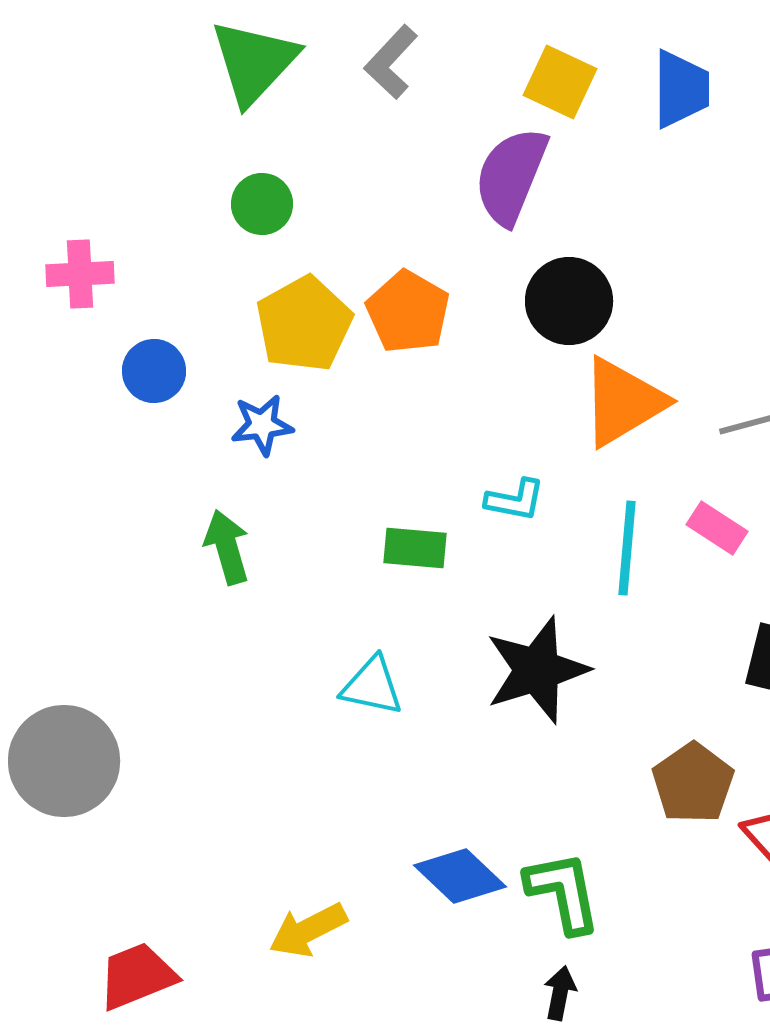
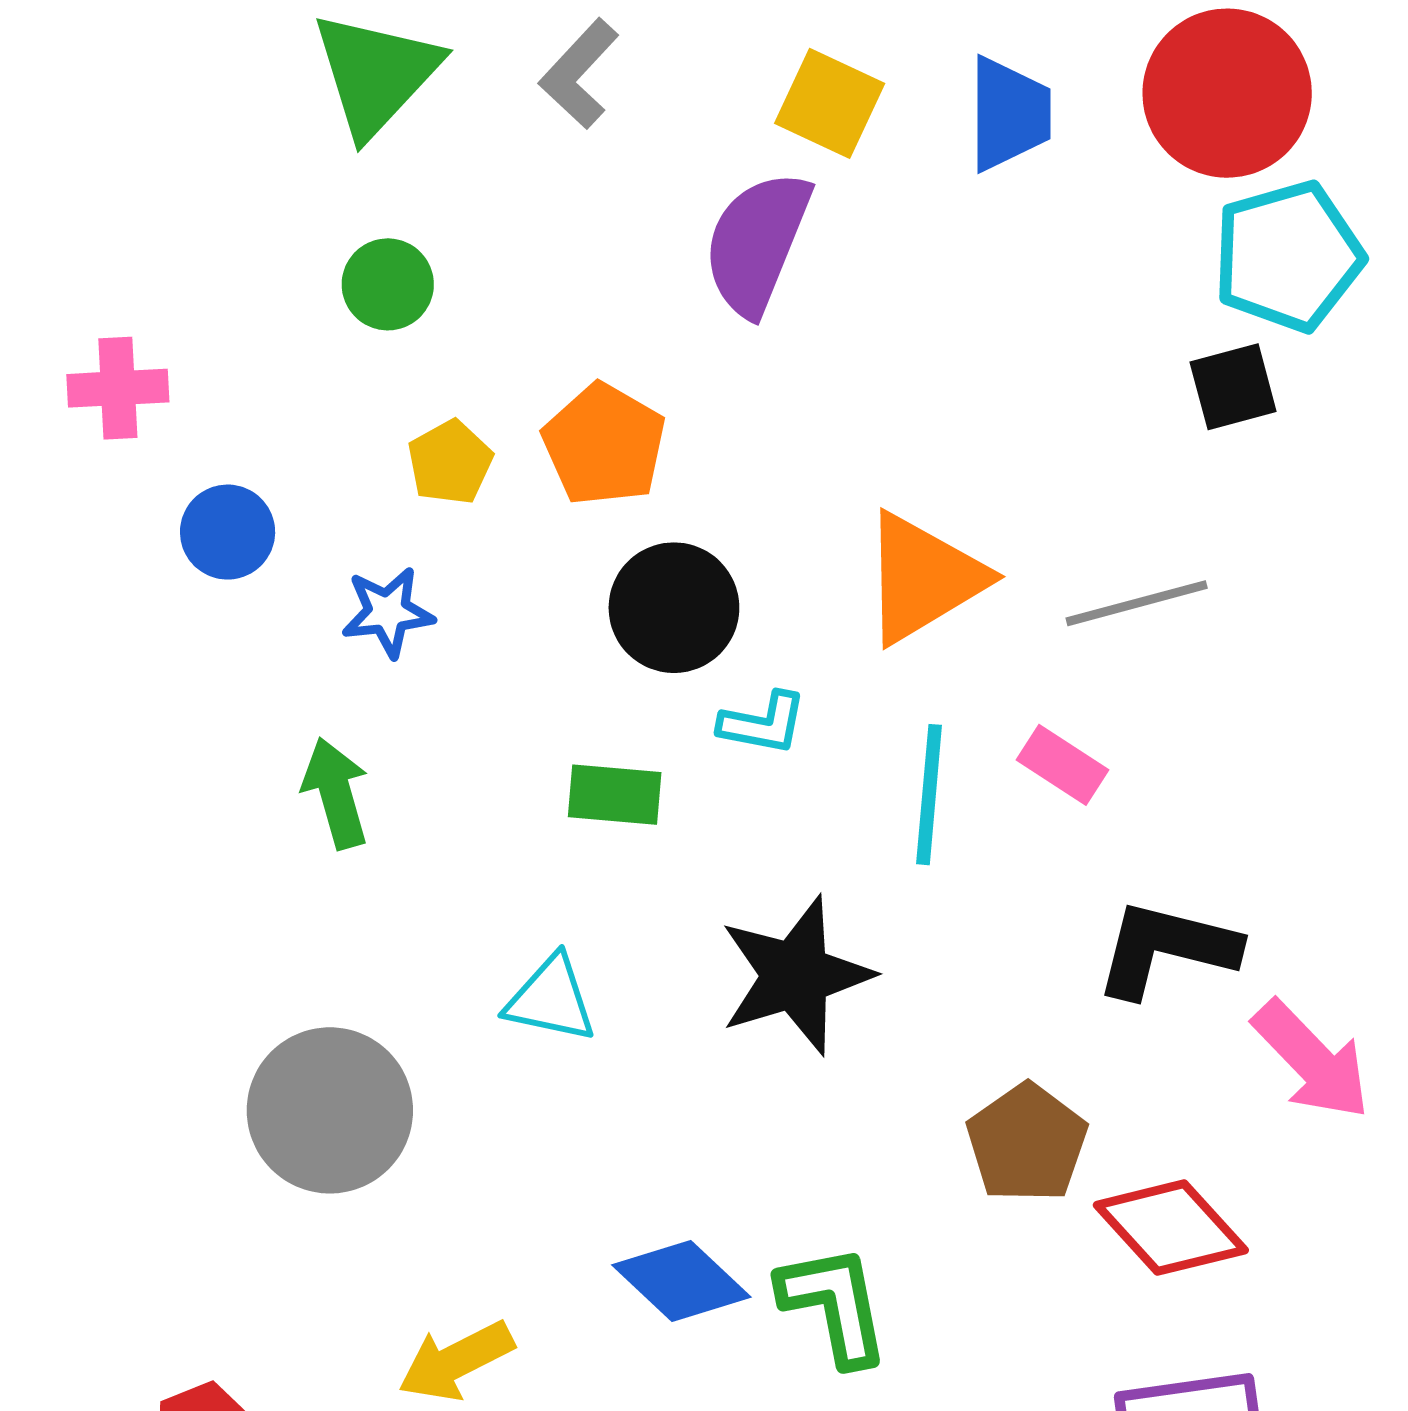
black circle: (569, 301) -> (674, 608), moved
yellow pentagon: (304, 324) -> (450, 462), size x0.6
gray circle: (64, 761) -> (330, 1110), moved

